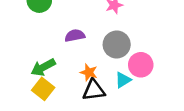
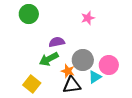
gray circle: (117, 44) -> (83, 60), moved
green arrow: (43, 67) -> (49, 59), moved

